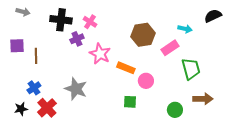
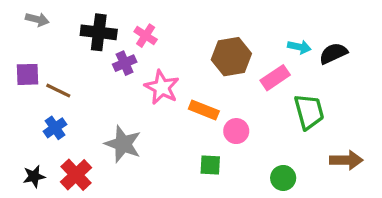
black semicircle: (213, 16) -> (333, 53), moved
brown line: (36, 56) -> (58, 91), turned -63
blue cross: (34, 88) -> (55, 128), moved
brown arrow: (203, 99) -> (346, 160), moved

